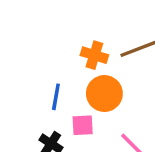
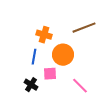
orange cross: (94, 55) -> (44, 35), moved

